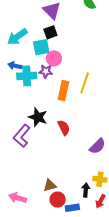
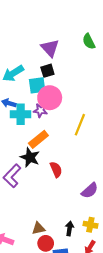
pink circle: (54, 58) -> (50, 98), size x1.5
orange rectangle: (63, 91) -> (38, 139), moved, turned 36
black arrow: (86, 190) -> (69, 228), moved

